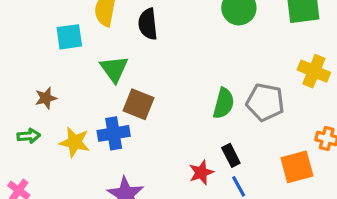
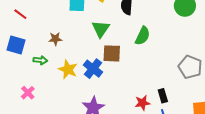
green semicircle: (224, 103) -> (143, 36), moved
brown square: (138, 104) -> (112, 53), turned -30
blue cross: (114, 133) -> (93, 69), turned 36

